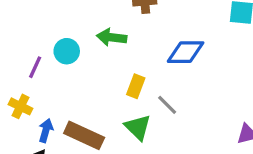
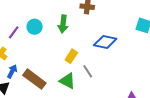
green arrow: (112, 37) -> (63, 24), turned -102
green triangle: (138, 127) -> (67, 81), turned -30

